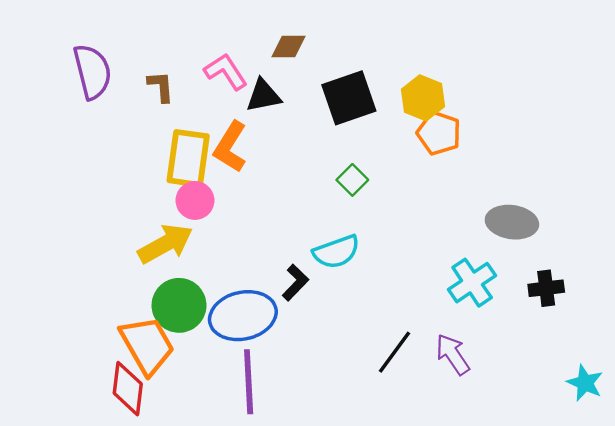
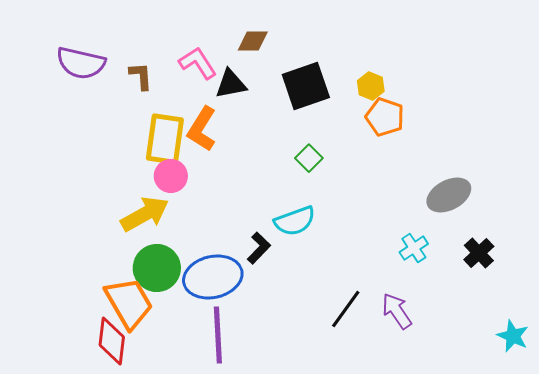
purple semicircle: (92, 72) -> (81, 63), turned 117
yellow hexagon: (423, 98) -> (371, 86), size x0.7
gray ellipse: (512, 222) -> (449, 195), turned -36
cyan cross: (472, 283) -> (414, 248), size x0.7
black cross: (546, 288) -> (479, 253), turned -36

